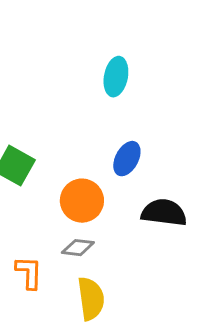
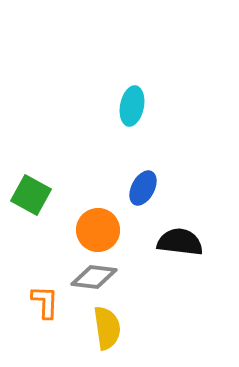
gray diamond: (78, 248) -> (94, 277), size x1.4

